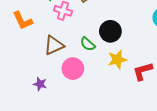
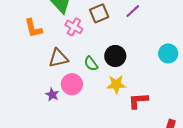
purple star: (40, 84) -> (52, 95), moved

